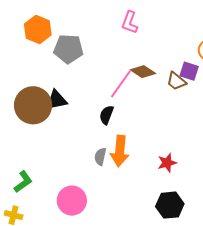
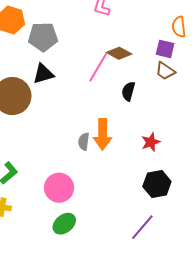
brown trapezoid: (176, 81) -> (165, 71), moved
black triangle: (56, 100) -> (43, 74), moved
black semicircle: (106, 115) -> (128, 91), moved

